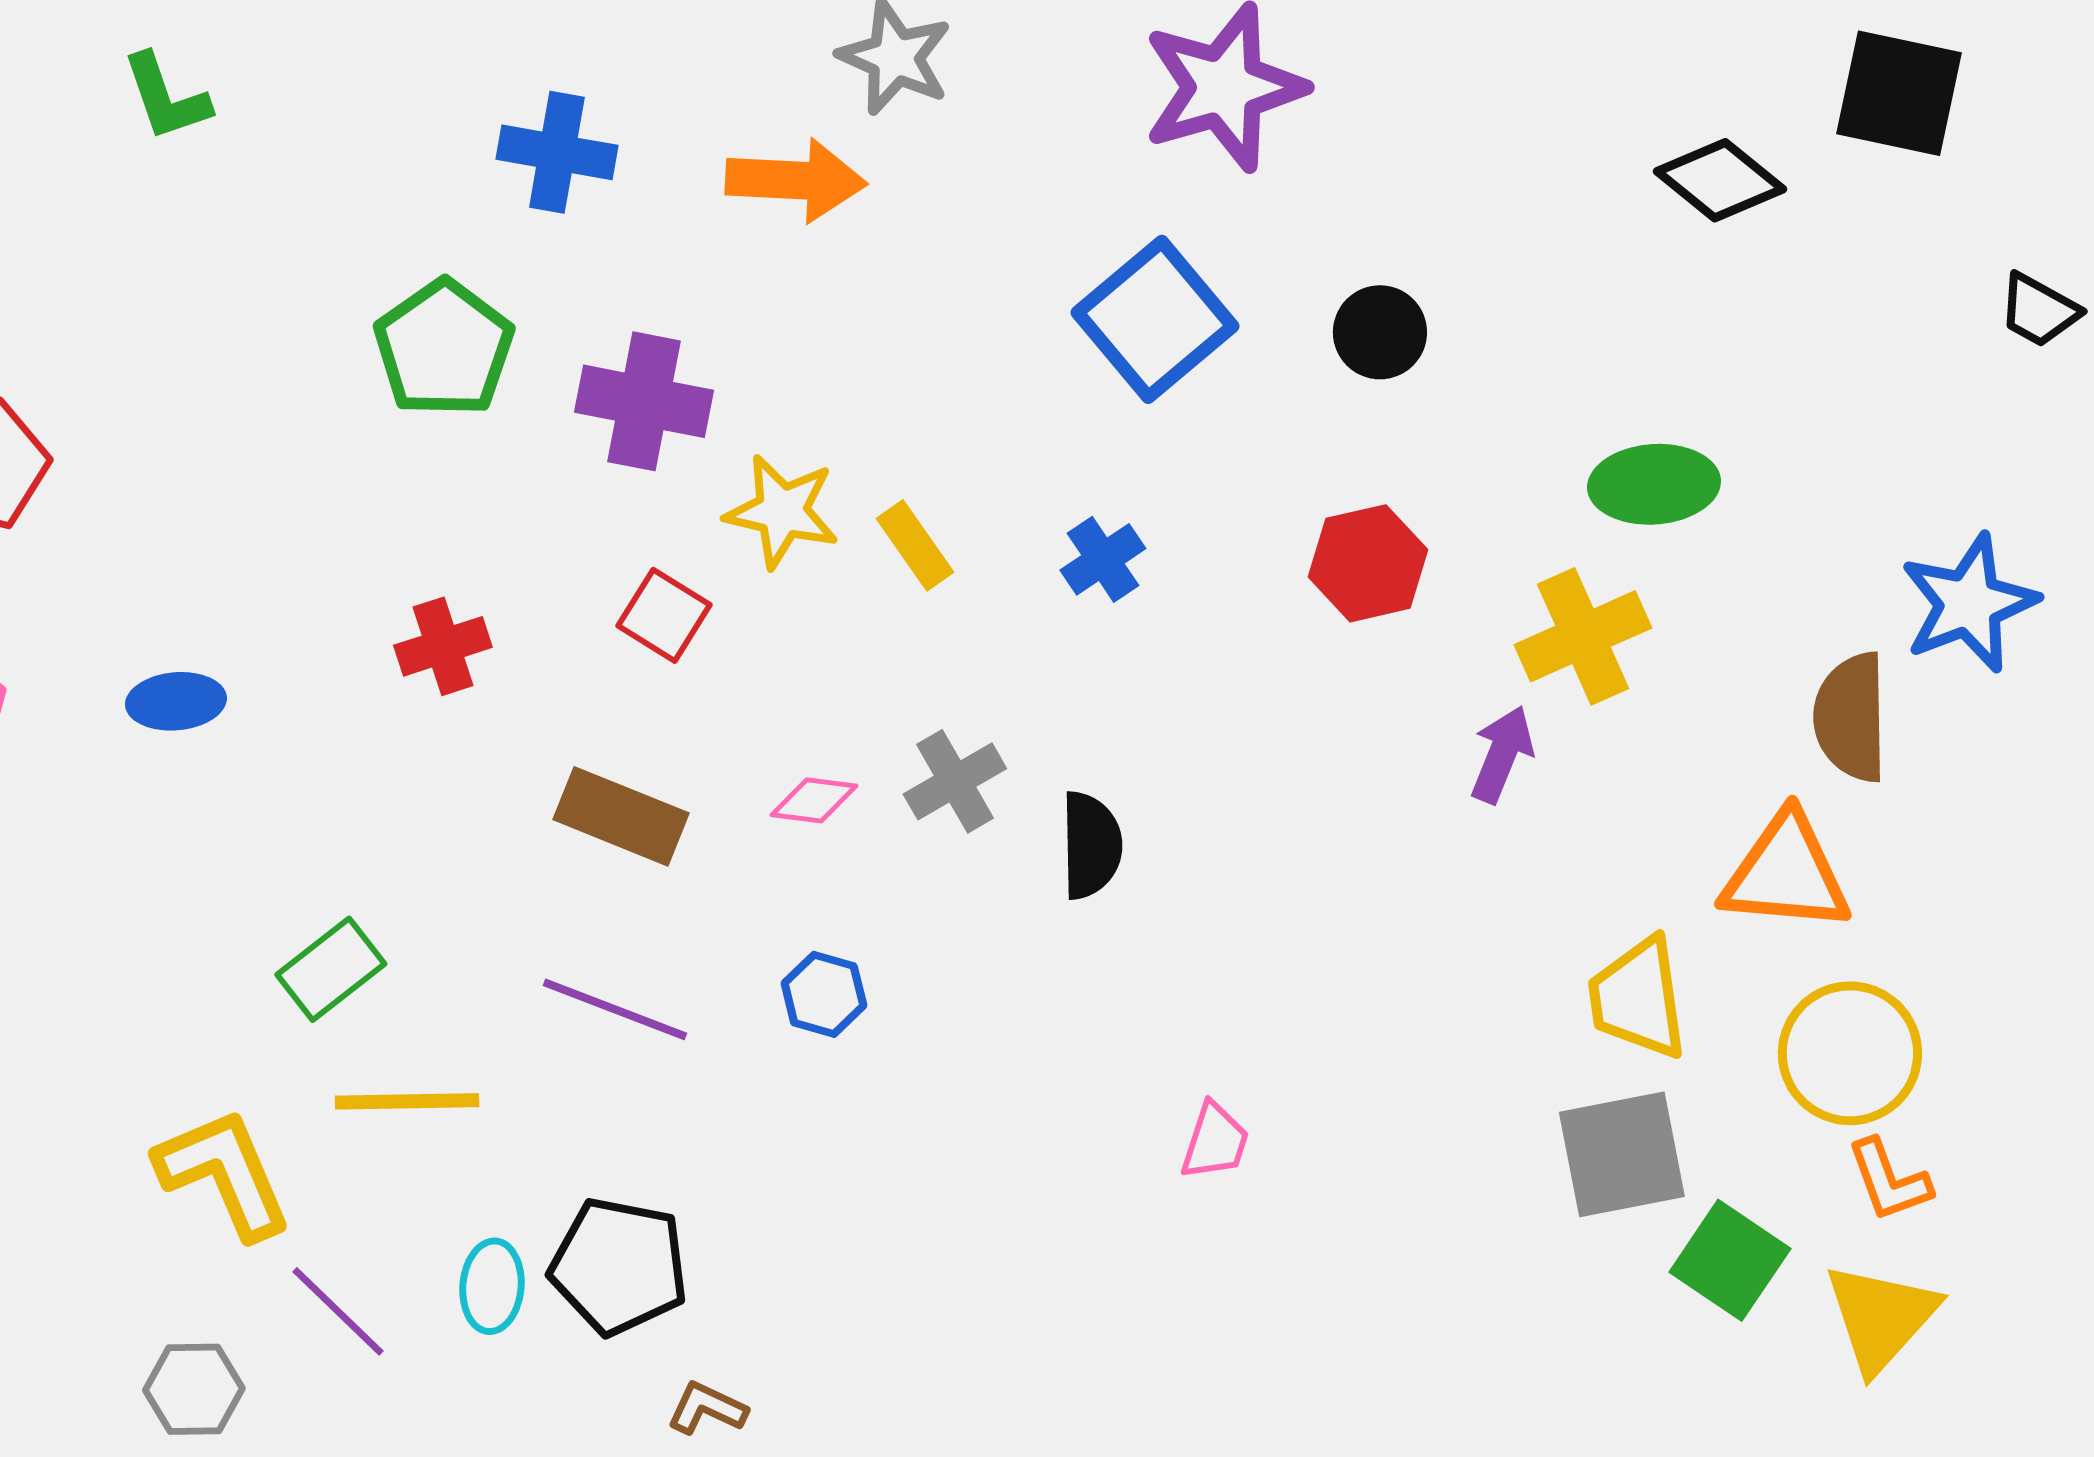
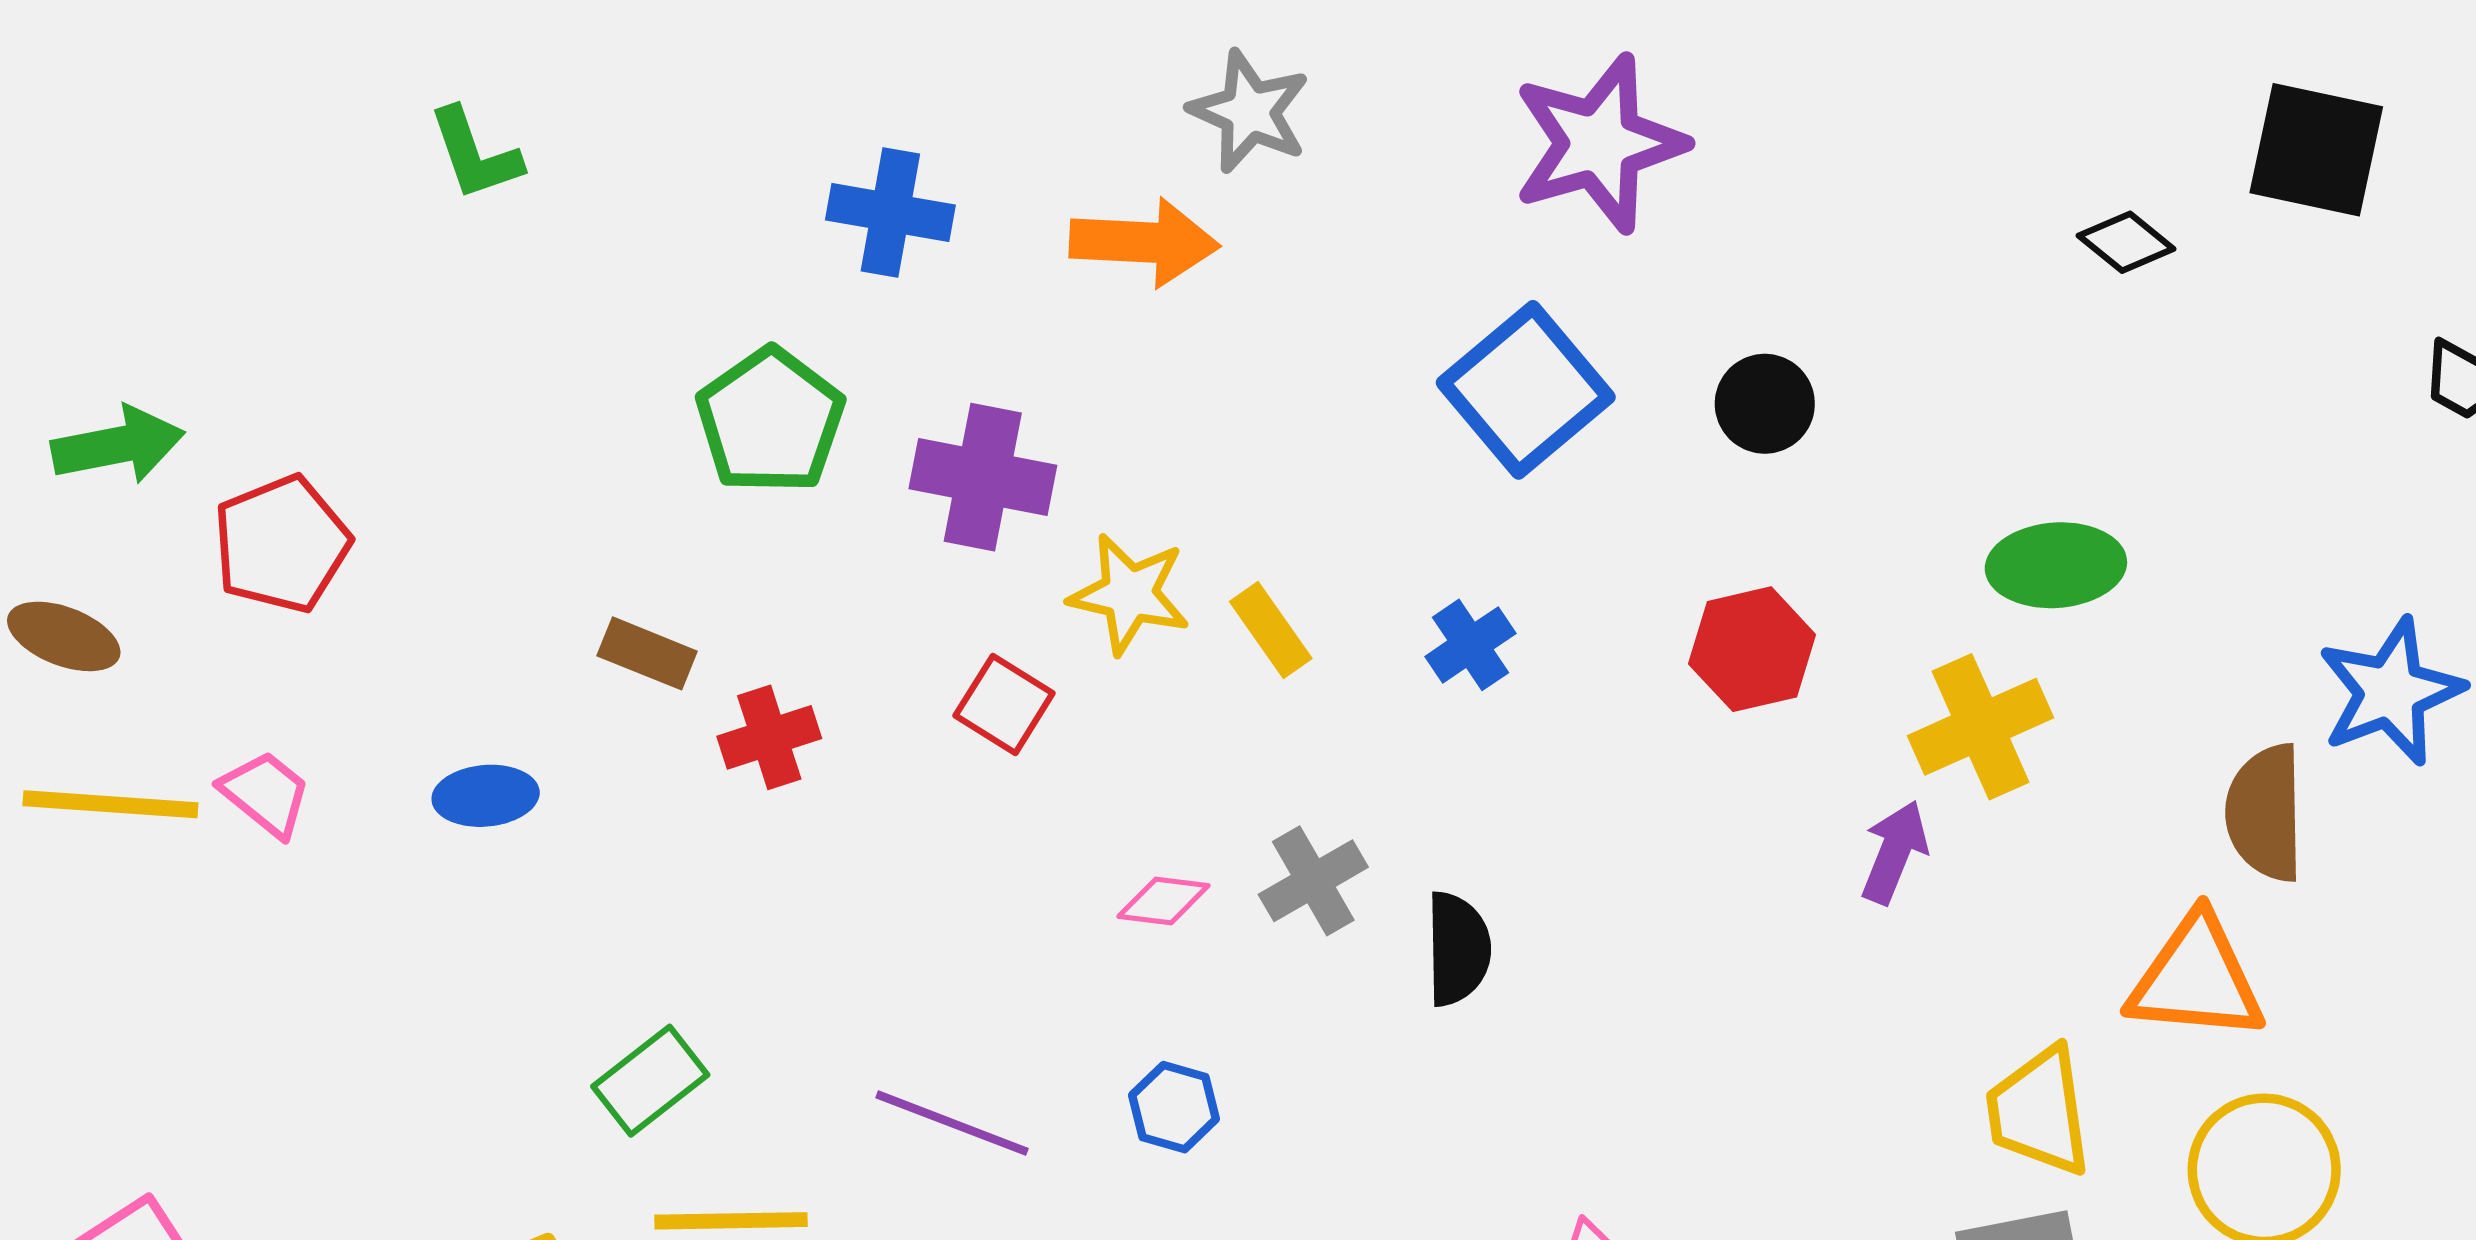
black diamond: (1720, 180) -> (2126, 242), size x0.7
brown rectangle: (621, 816) -> (647, 653), moved, size x0.7

